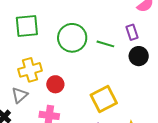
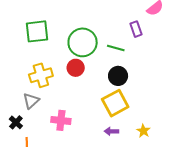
purple rectangle: (132, 32) -> (136, 29), moved
black circle: (139, 56) -> (118, 76), moved
red circle: (55, 84) -> (76, 68), moved

